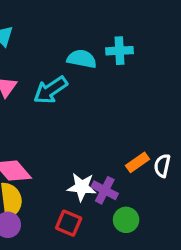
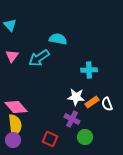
cyan cross: (119, 51) -> (89, 70), moved
white semicircle: (162, 166) -> (107, 104), turned -32
white star: (82, 187) -> (76, 97), moved

